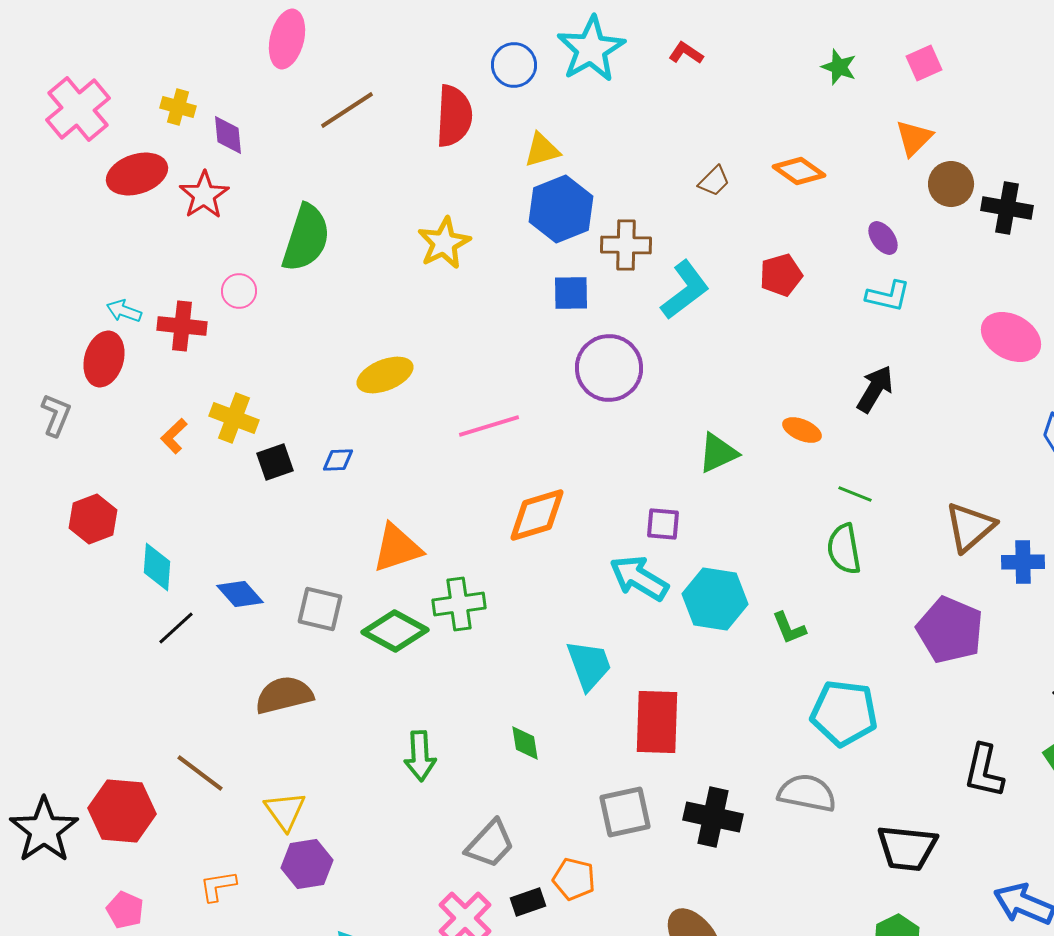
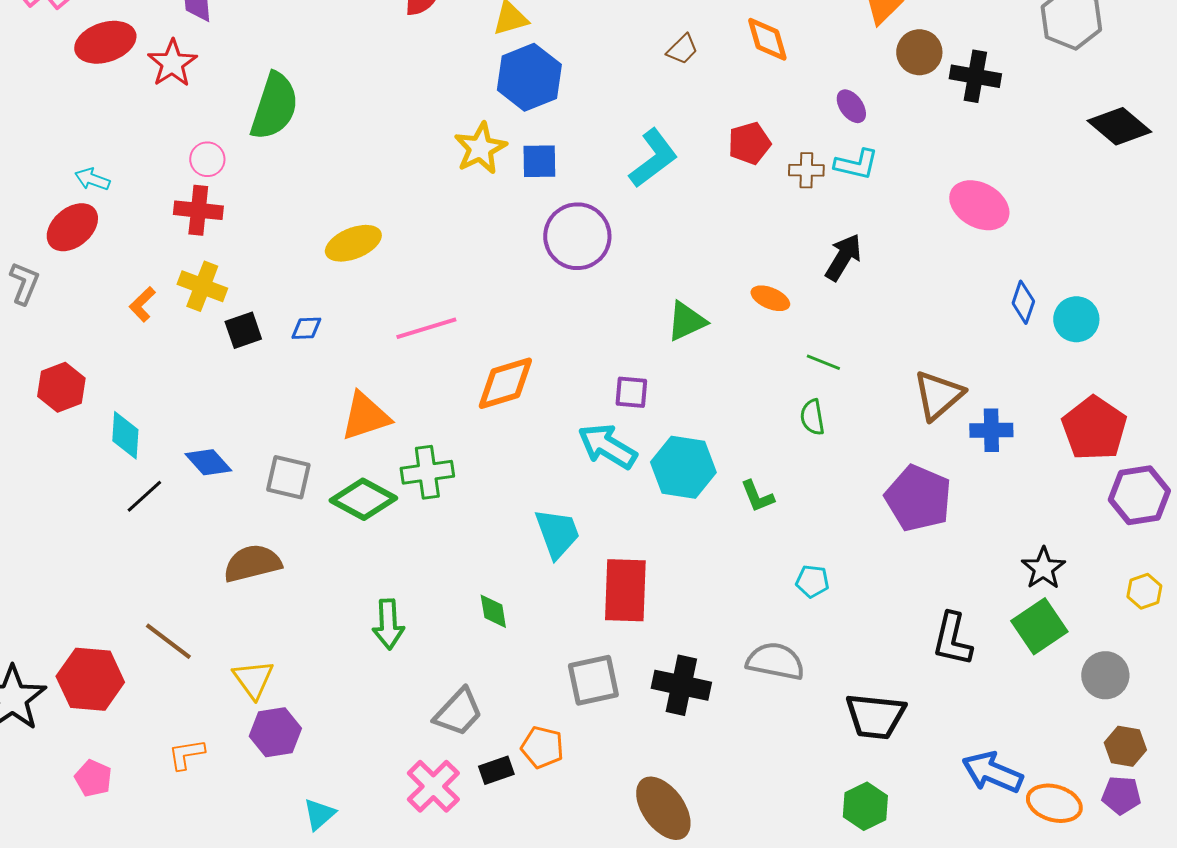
orange diamond: (799, 171) -> (767, 39), turned 39
yellow star: (444, 243) -> (480, 148), moved
brown cross: (626, 245) -> (806, 170), moved, size x0.7
red cross: (182, 326) -> (198, 210), moved
red ellipse: (104, 359) -> (72, 227), turned 34
pink line: (489, 426) -> (426, 328), moved
green semicircle: (844, 549) -> (812, 417), size x0.7
cyan pentagon: (844, 713) -> (812, 581), size x0.5

